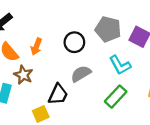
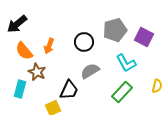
gray pentagon: (108, 29) -> (115, 30), turned -30

